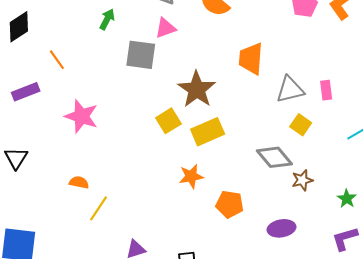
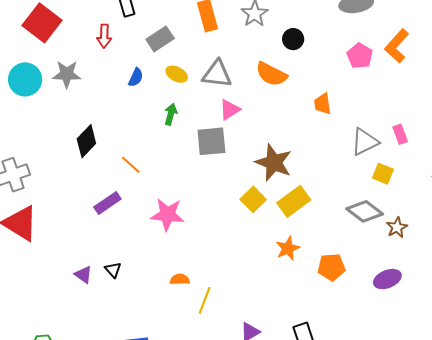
orange trapezoid: (251, 59) -> (323, 104), moved, size x0.7
black triangle: (16, 158) -> (113, 270), size x0.7

